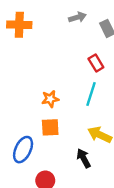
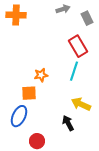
red rectangle: (96, 63) -> (78, 46), size x1.5
orange square: (50, 127) -> (29, 93), moved

